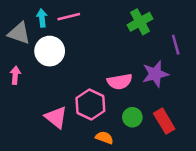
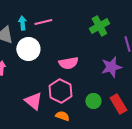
pink semicircle: (120, 82) -> (68, 63), moved
orange semicircle: (104, 138) -> (62, 116), moved

